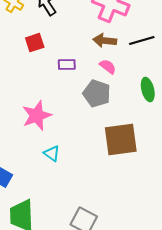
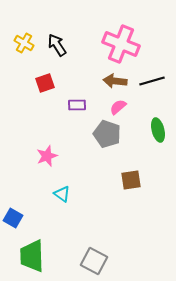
pink semicircle: (108, 67) -> (118, 107), turned -78
pink star: (37, 116) -> (47, 156), size x0.7
brown square: (121, 140) -> (131, 180), size x0.6

